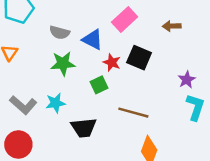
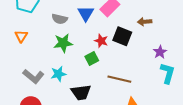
brown arrow: (172, 26) -> (145, 22), moved
blue triangle: (93, 40) -> (86, 13), moved, turned 36

